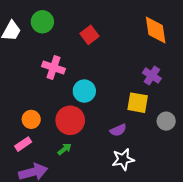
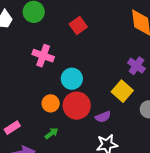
yellow square: (138, 103) -> (122, 91), turned 30
orange circle: (31, 119) -> (51, 103), moved
red circle: (70, 120) -> (77, 106), moved

